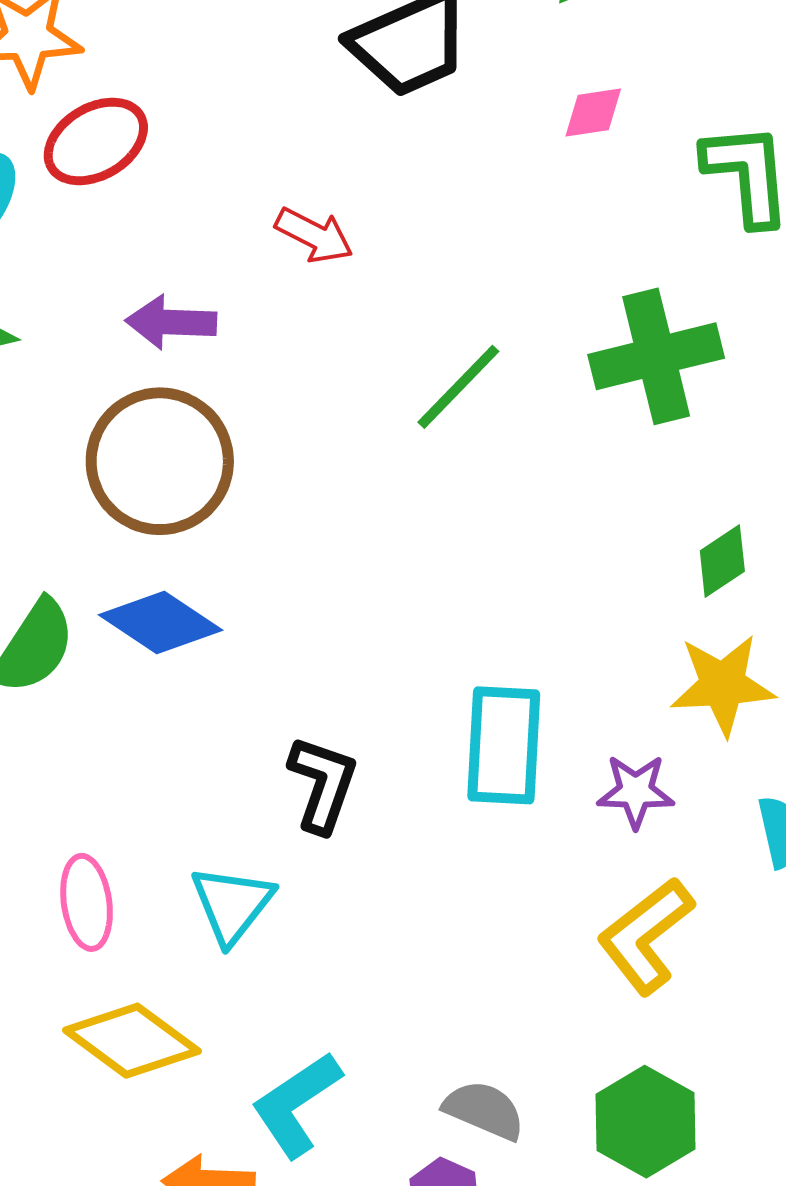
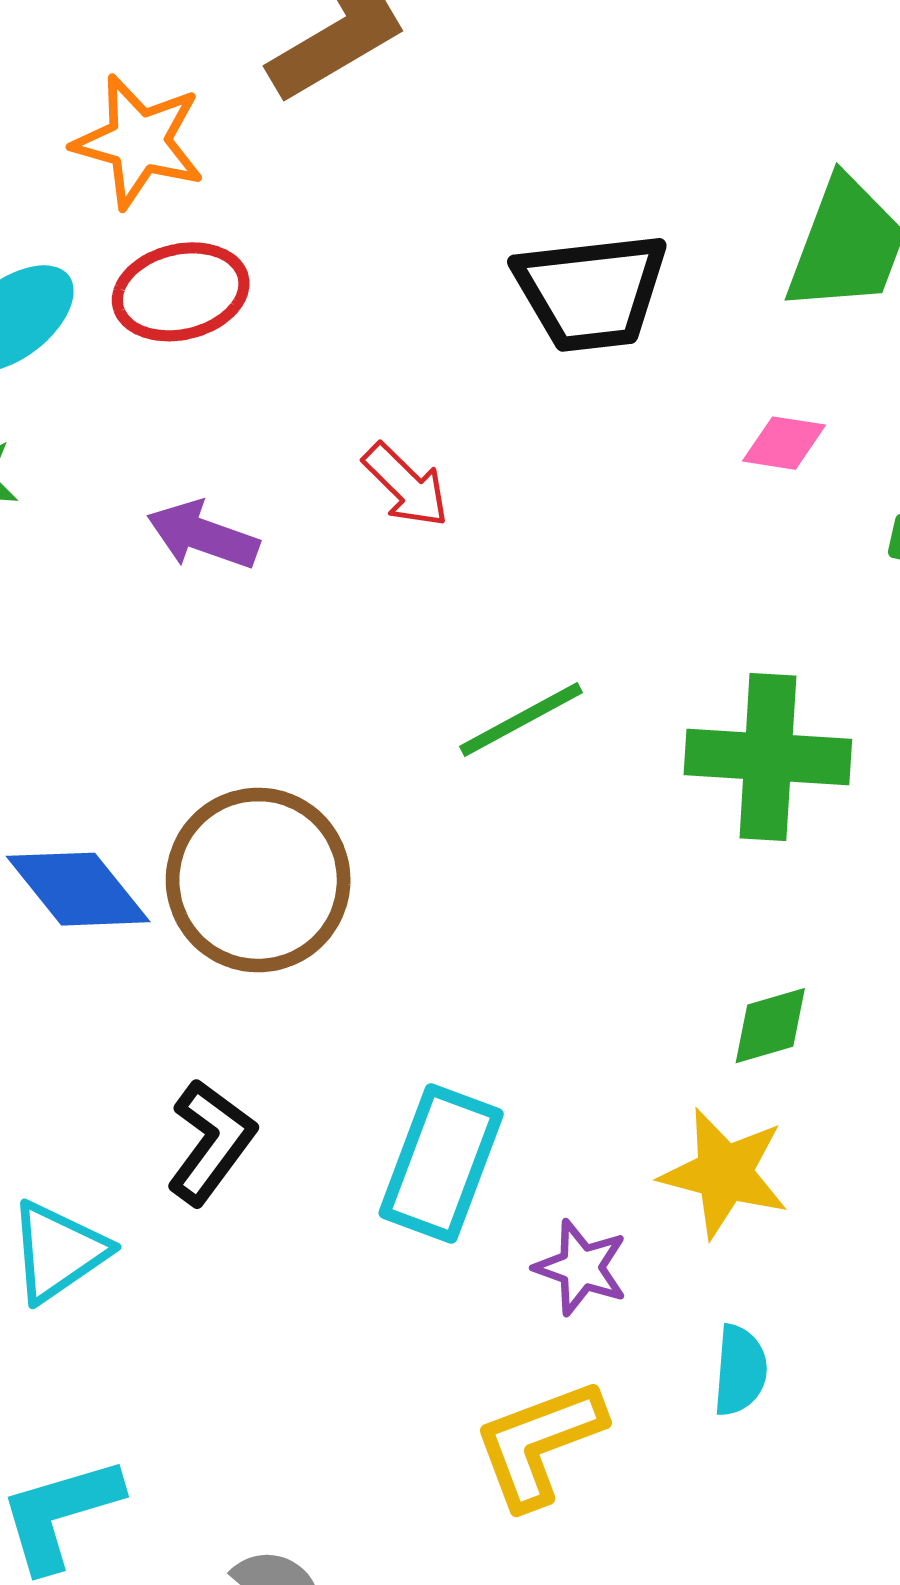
brown circle: (160, 461) -> (258, 880), moved

